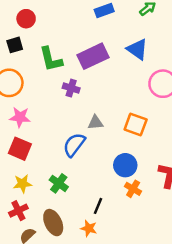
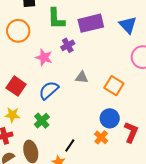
purple cross: (71, 88) -> (68, 45), turned 32
pink star: (20, 117) -> (44, 57), moved
blue semicircle: (74, 145) -> (49, 90), moved
blue circle: (125, 165) -> (110, 118), moved

